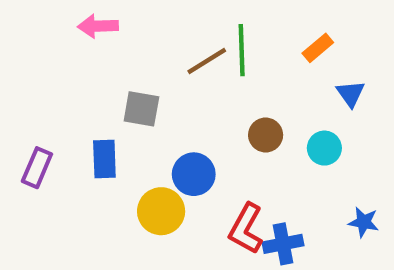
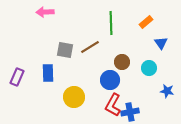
brown line: (207, 61) -> (90, 47), moved
blue circle: (194, 174) -> (110, 80), moved
blue star: (364, 222) -> (167, 91), moved

